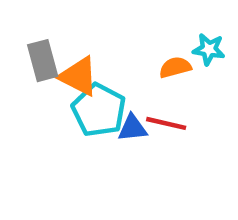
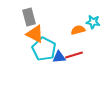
gray rectangle: (43, 61) -> (29, 17), moved
red line: (166, 123) -> (74, 55), turned -30

